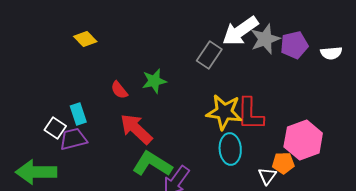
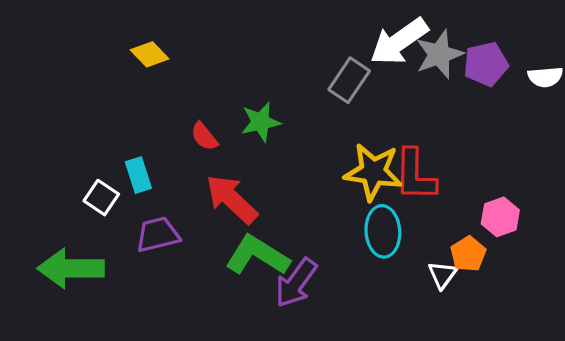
purple trapezoid: (73, 139) -> (158, 235), moved
pink hexagon: (303, 140) -> (500, 217), size x0.6
orange pentagon: (283, 163) -> (468, 254), turned -30

